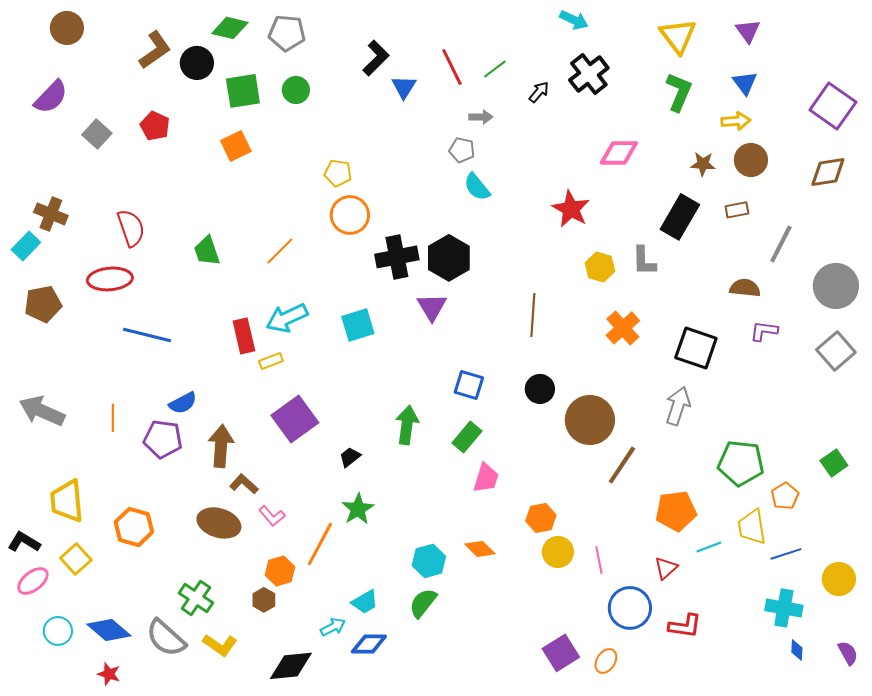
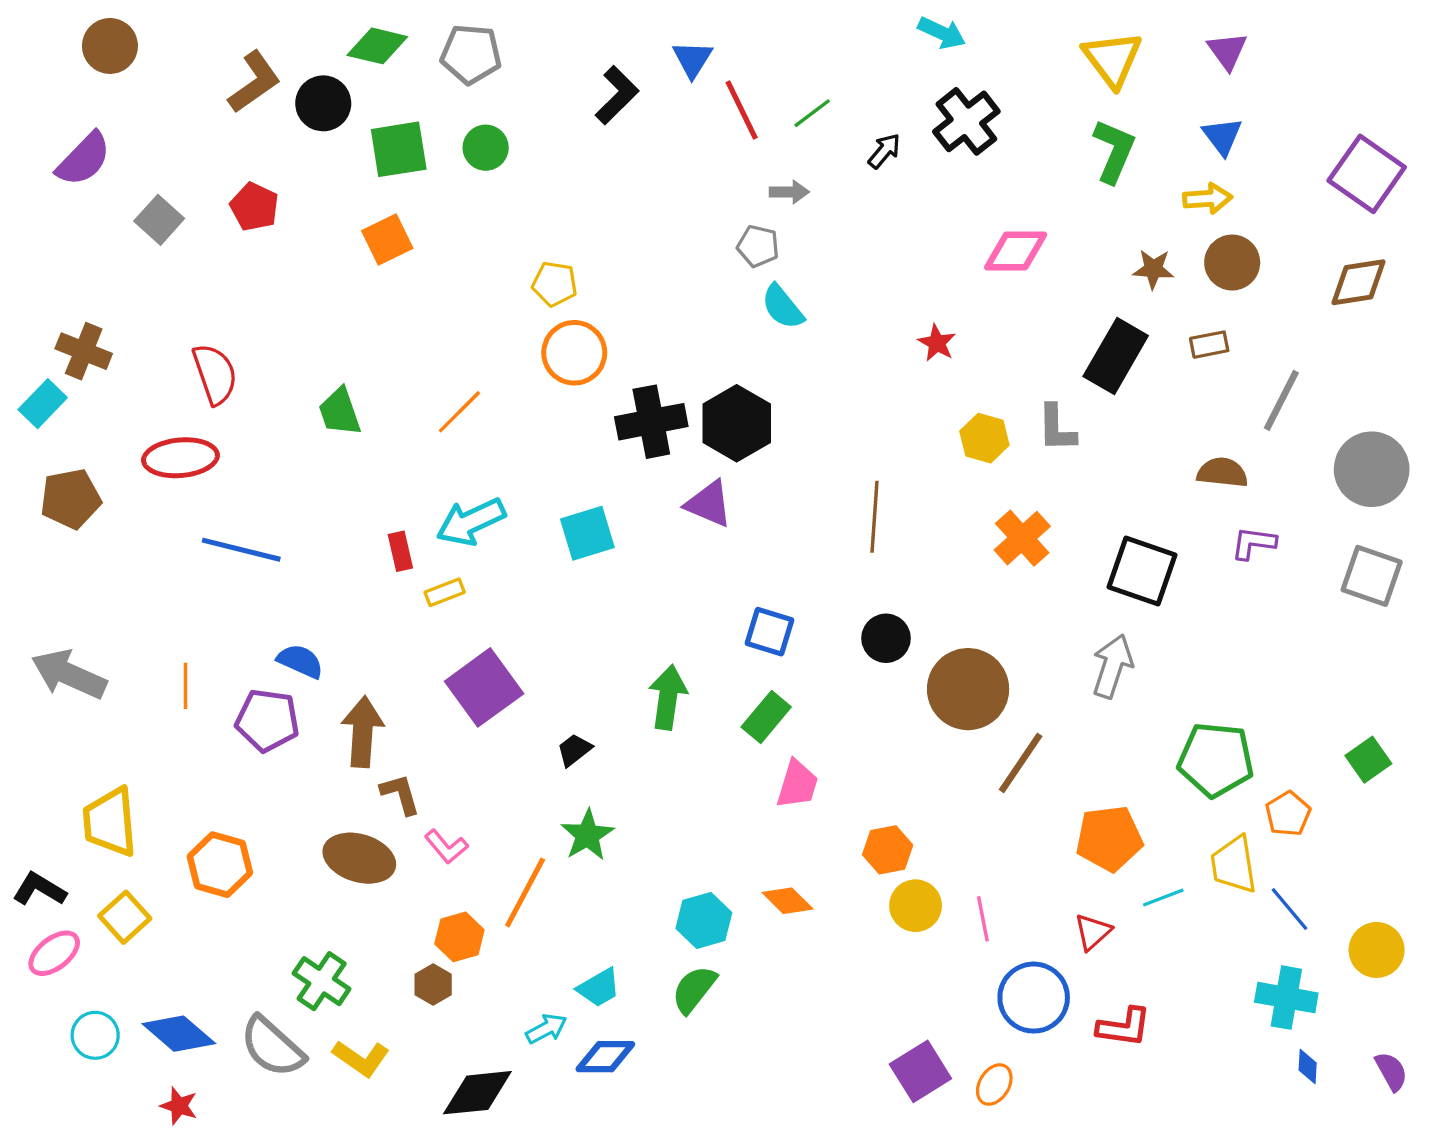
blue triangle: (404, 87) -> (692, 59), moved
red star: (571, 209) -> (937, 343), size x0.6
purple triangle: (432, 307) -> (709, 504), turned -36
red rectangle: (244, 336) -> (400, 551), size x0.7
gray square: (836, 351) -> (1372, 576), turned -30
blue semicircle: (183, 403) -> (300, 661), turned -128
brown L-shape: (244, 484) -> (400, 794), turned 32
blue line: (786, 554) -> (1290, 909), turned 68

